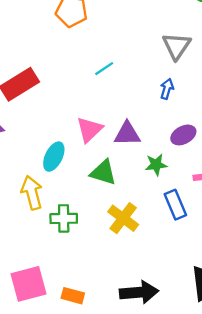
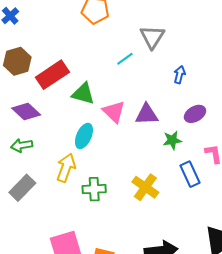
gray triangle: (176, 46) -> (152, 37), moved
pink triangle: (89, 130) -> (114, 112), turned -30
green triangle: (103, 172) -> (83, 94), moved
yellow arrow: (32, 193) -> (66, 168), turned 36

